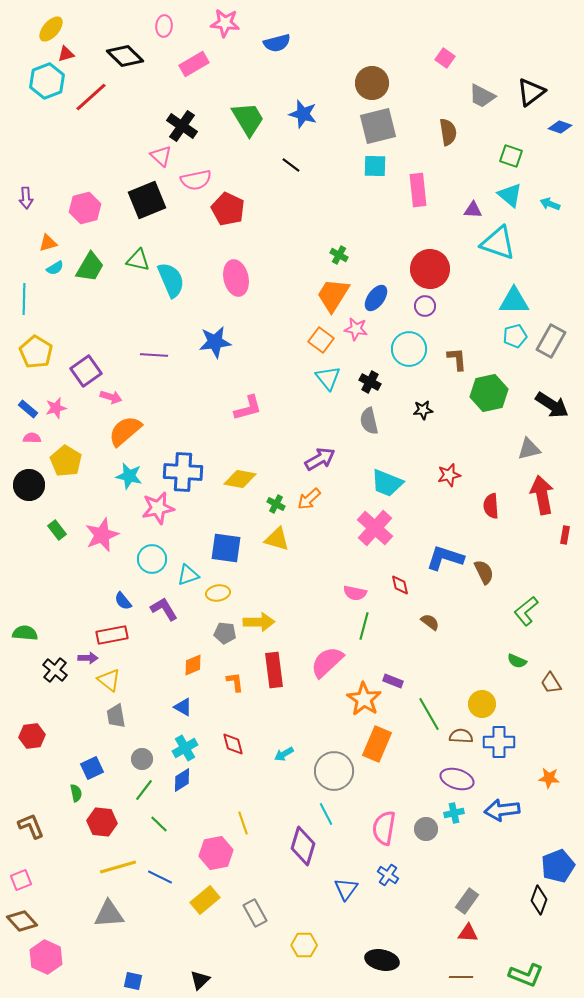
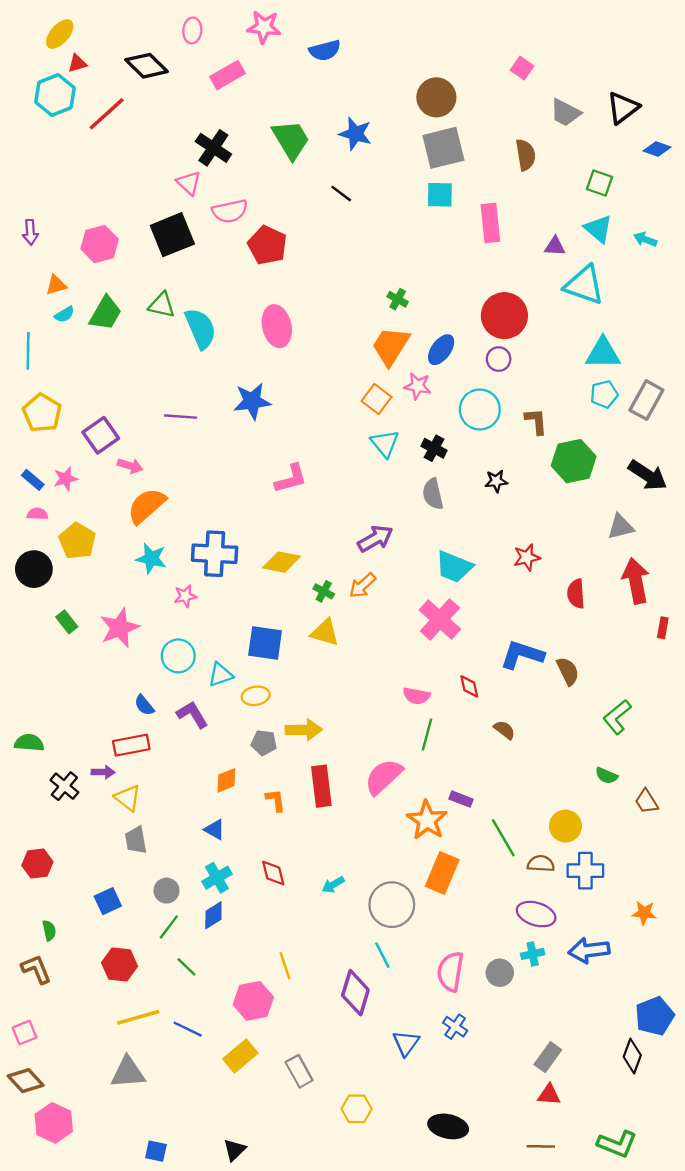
pink star: (158, 508) -> (185, 596), size x0.6
green semicircle: (76, 793) -> (49, 930), moved

